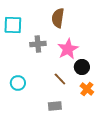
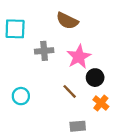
brown semicircle: (58, 18) -> (67, 21), turned -72
gray rectangle: (55, 106) -> (78, 126), moved

